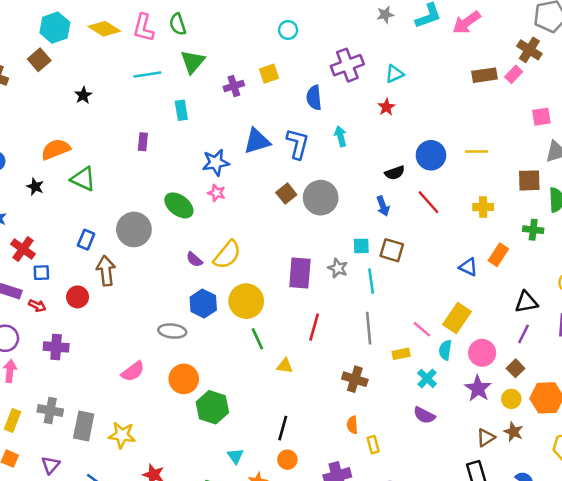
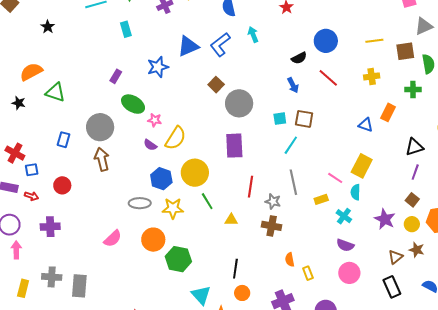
purple rectangle: (143, 142) -> (116, 76), moved, turned 32
blue L-shape: (298, 144) -> (220, 45), turned -135
yellow line: (476, 151) -> (374, 41), moved
pink star: (217, 193) -> (155, 120), moved
gray circle: (321, 198) -> (239, 103), moved
gray star: (338, 268) -> (273, 201), moved
brown arrow: (106, 271) -> (102, 159), moved
cyan line: (371, 281) -> (291, 145), turned 48
pink circle: (482, 353) -> (349, 273), moved
brown cross: (355, 379) -> (272, 226), moved
yellow star: (122, 435) -> (173, 208), moved
cyan triangle: (235, 456) -> (201, 295), size x1.5

